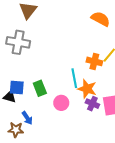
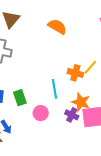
orange semicircle: (100, 19) -> (57, 27), moved
orange star: (87, 89) -> (81, 102), moved

